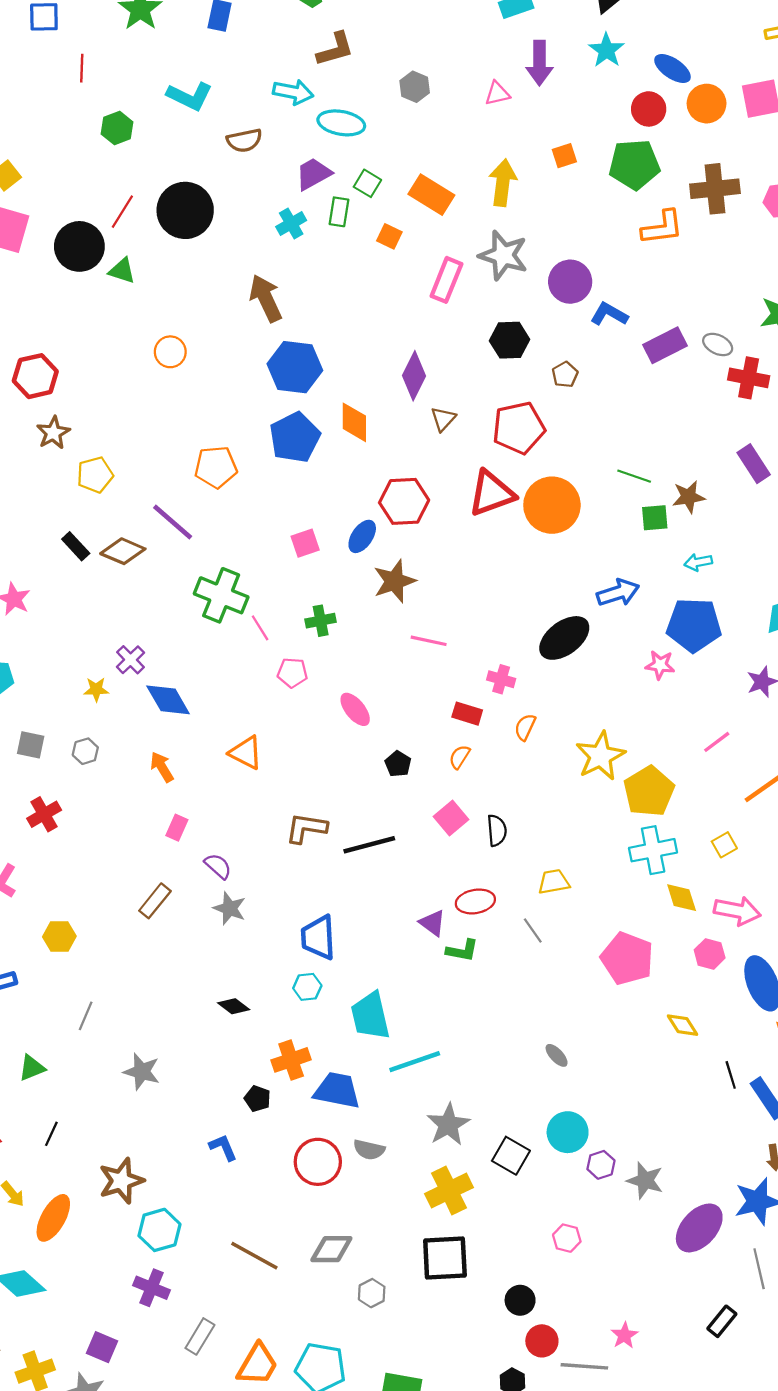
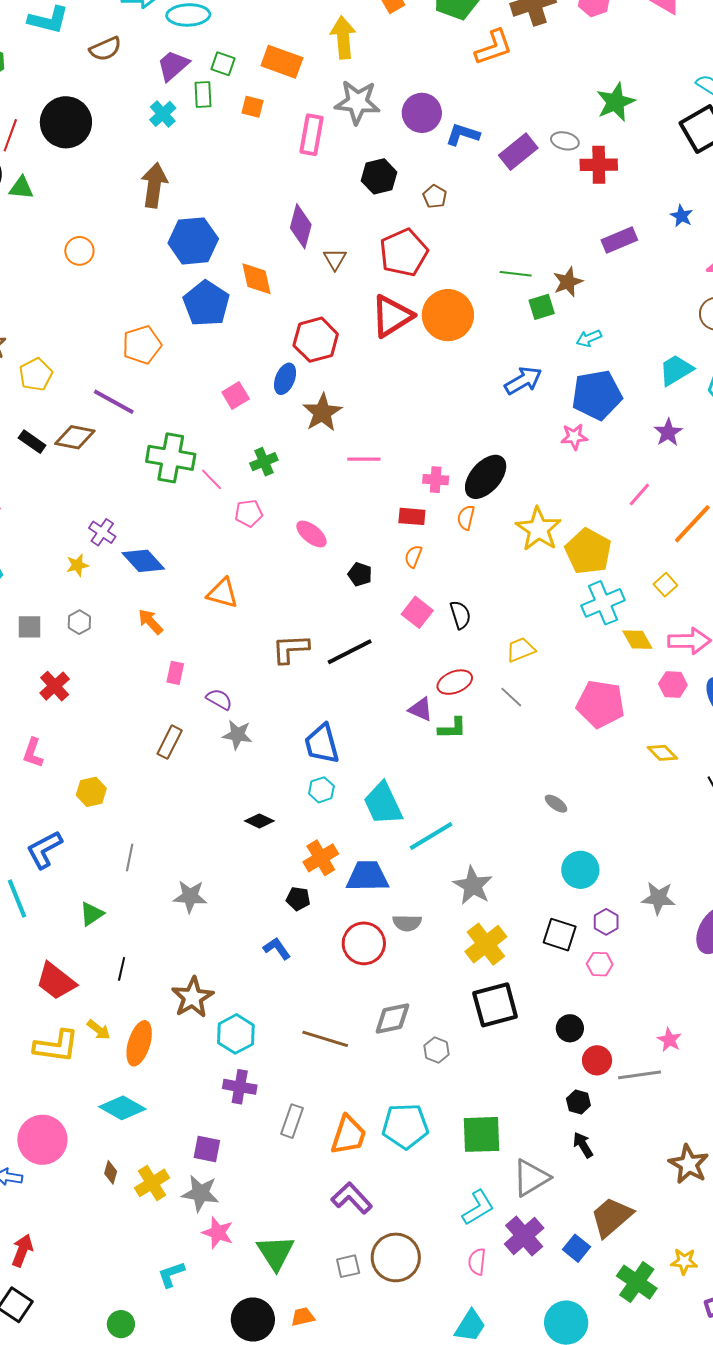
brown arrow: (266, 298) -> (154, 185), turned 45
purple rectangle: (754, 464) -> (619, 240), turned -68
black ellipse: (564, 638) -> (486, 477), moved
black square: (511, 1156) -> (560, 935), moved
purple hexagon: (601, 1165) -> (606, 922), moved

